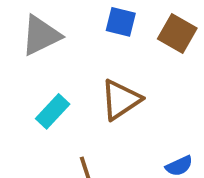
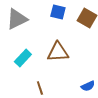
brown triangle: (121, 100) -> (58, 52), turned 30

